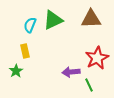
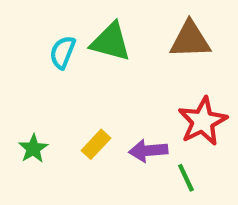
green triangle: (53, 20) -> (111, 42), turned 40
yellow rectangle: (25, 51) -> (96, 144), moved, turned 56

